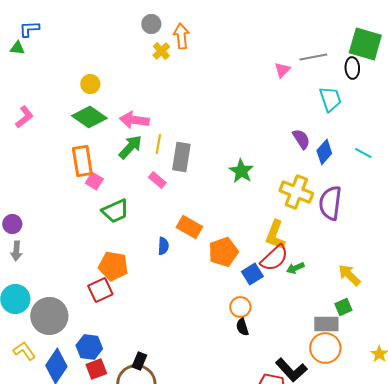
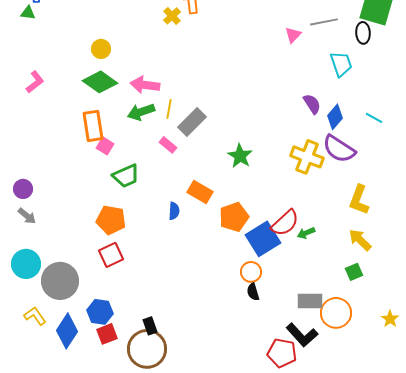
green arrow: (130, 147) -> (141, 112), turned -152
gray rectangle: (181, 157) -> (192, 122), turned 36
green star: (241, 171) -> (240, 156), moved
purple semicircle: (330, 203) -> (339, 149), moved, turned -64
yellow L-shape: (275, 235) -> (359, 200), moved
gray arrow: (16, 251) -> (27, 216), turned -54
orange pentagon: (113, 266) -> (111, 220), moved
blue square: (252, 274) -> (263, 239), size x1.6
gray rectangle: (326, 324) -> (310, 301), moved
black rectangle: (139, 361) -> (150, 326), turned -42

